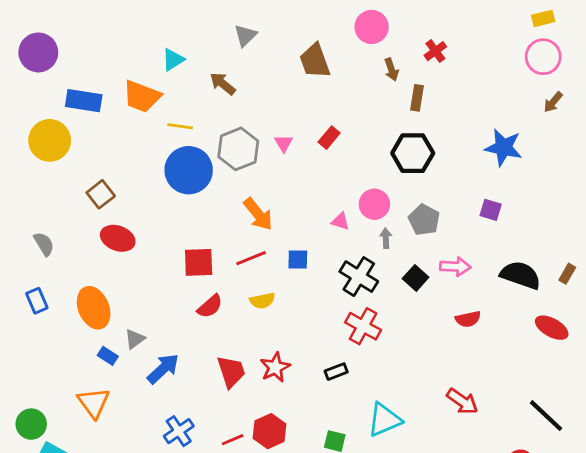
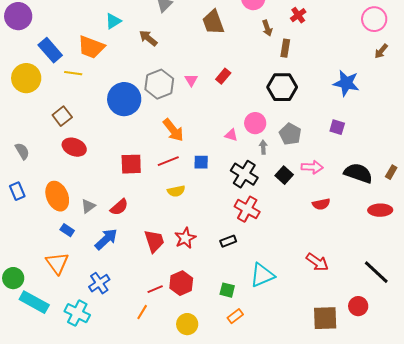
blue rectangle: (84, 101) -> (50, 50), turned 40
yellow line: (180, 126) -> (73, 73), moved
red semicircle: (210, 306) -> (119, 207), moved
red ellipse: (552, 328) -> (380, 210), turned -30
gray triangle: (135, 339) -> (88, 206), moved
blue cross: (179, 431) -> (99, 283), moved

